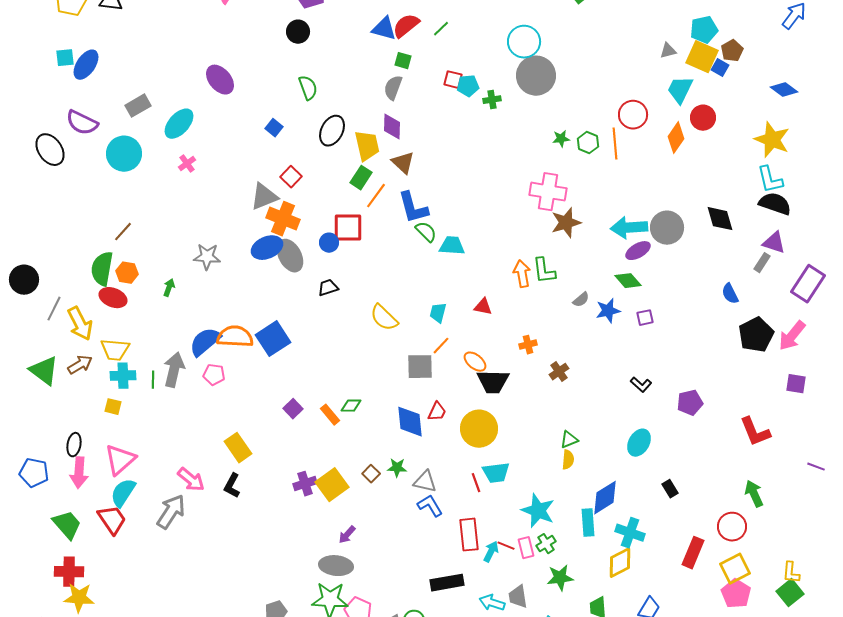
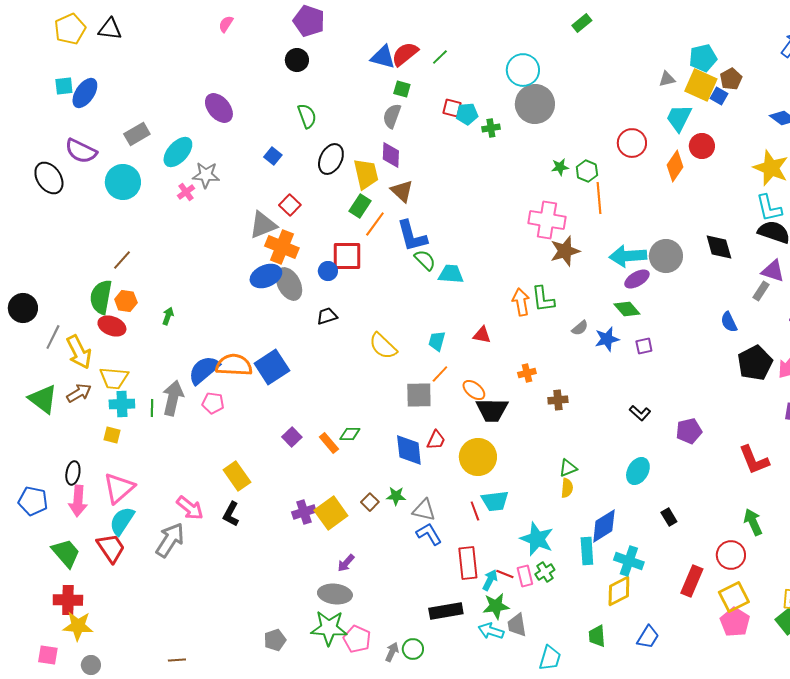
orange line: (615, 144) -> (599, 198), moved
gray star: (207, 257) -> (206, 175), moved
brown cross: (559, 372) -> (558, 400), turned 30
green star: (560, 578) -> (496, 606), moved

